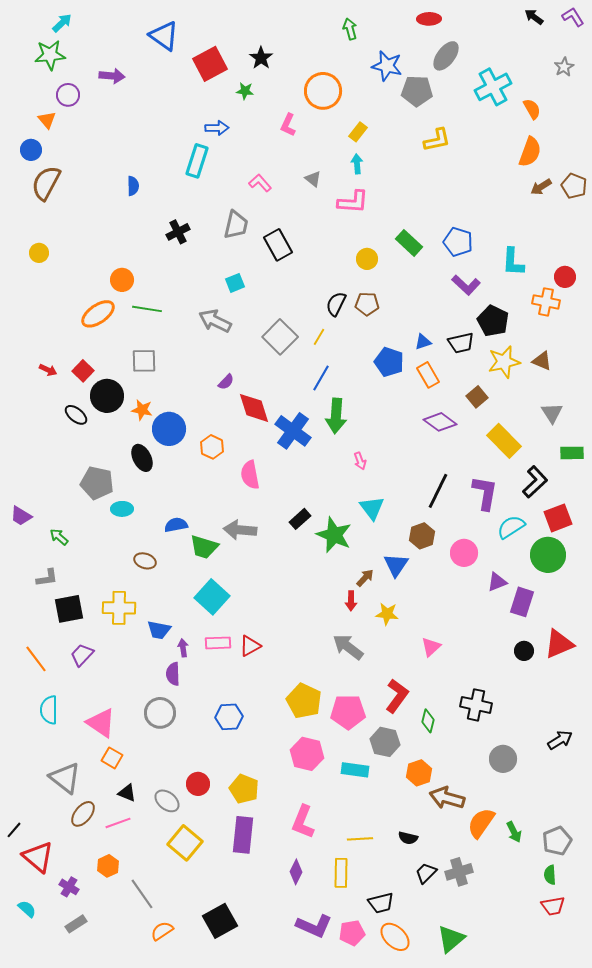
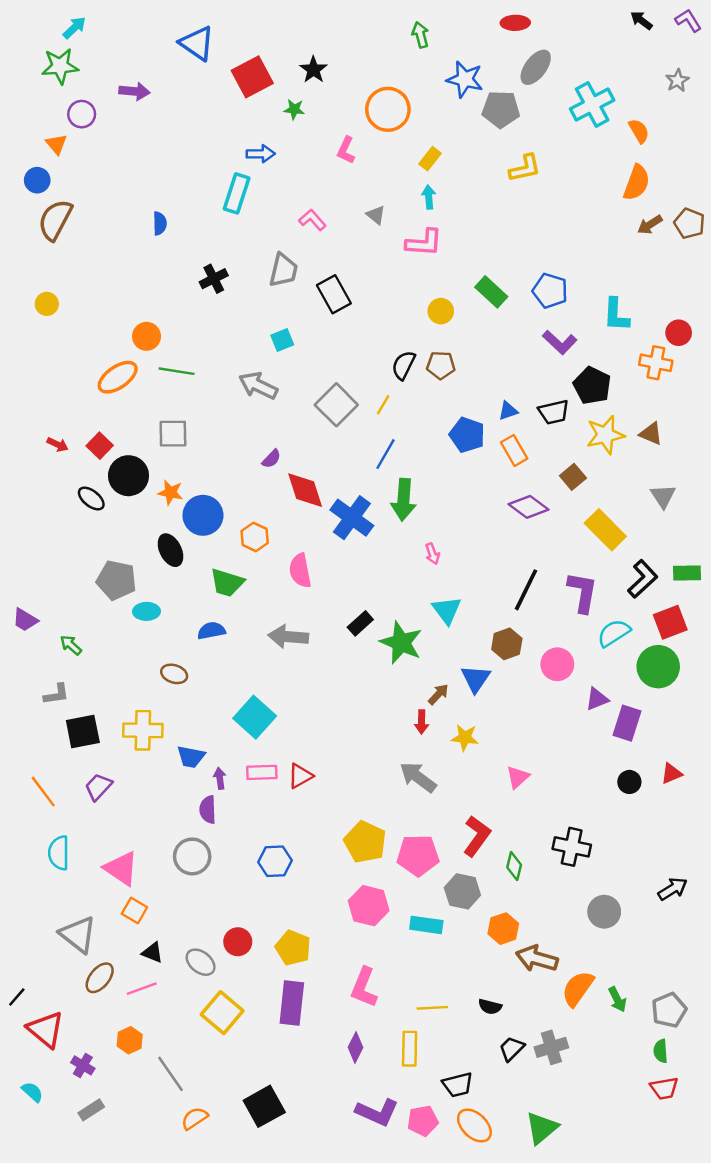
green rectangle: (572, 453) -> (687, 573), moved
green trapezoid: (204, 547) -> (227, 583), moved
red triangle: (559, 644) -> (671, 774), size x0.6

